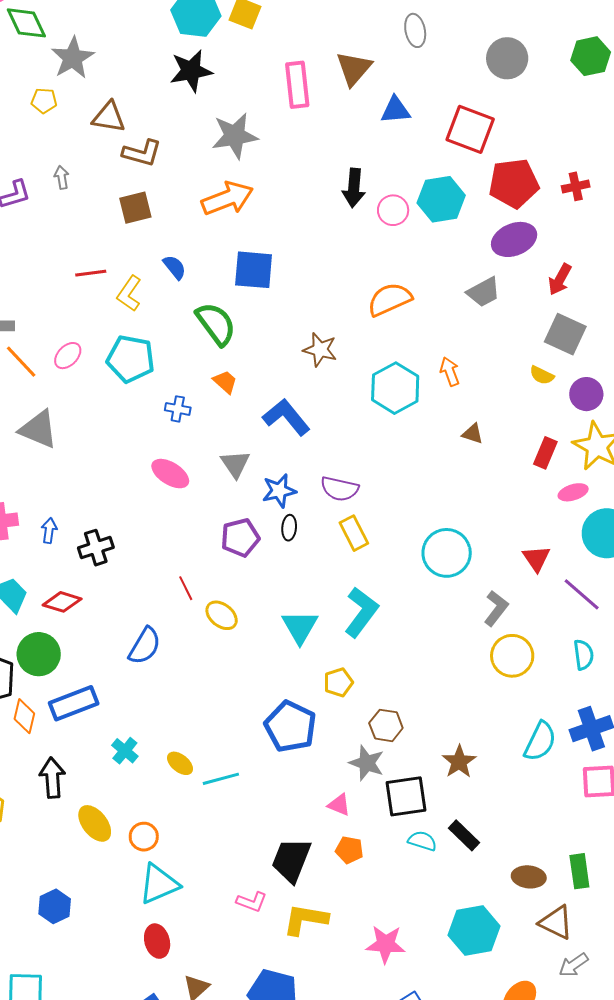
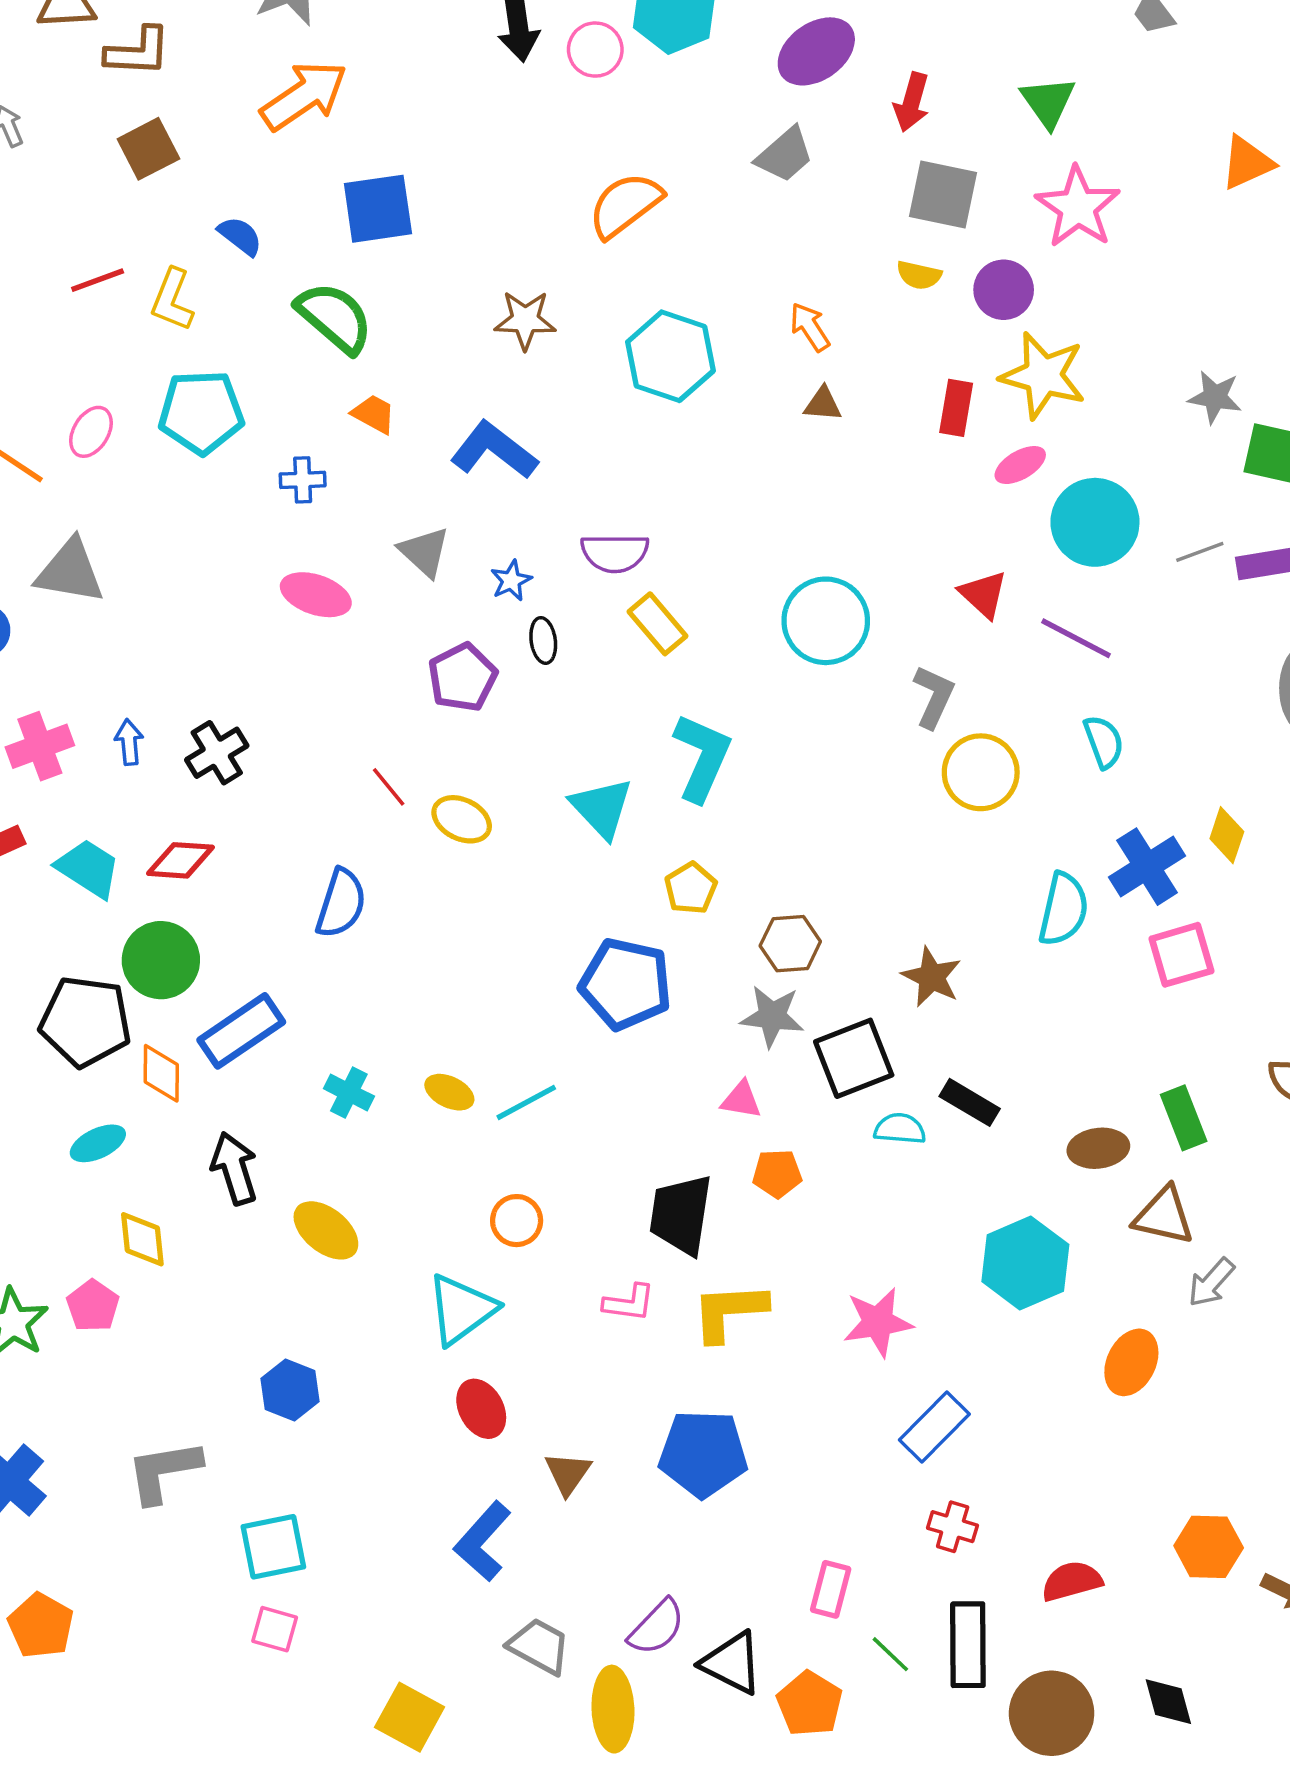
orange arrow: (450, 372) -> (810, 327), moved
blue star: (279, 491) -> (511, 581), size x0.7
orange circle: (144, 837) -> (517, 1221), moved

